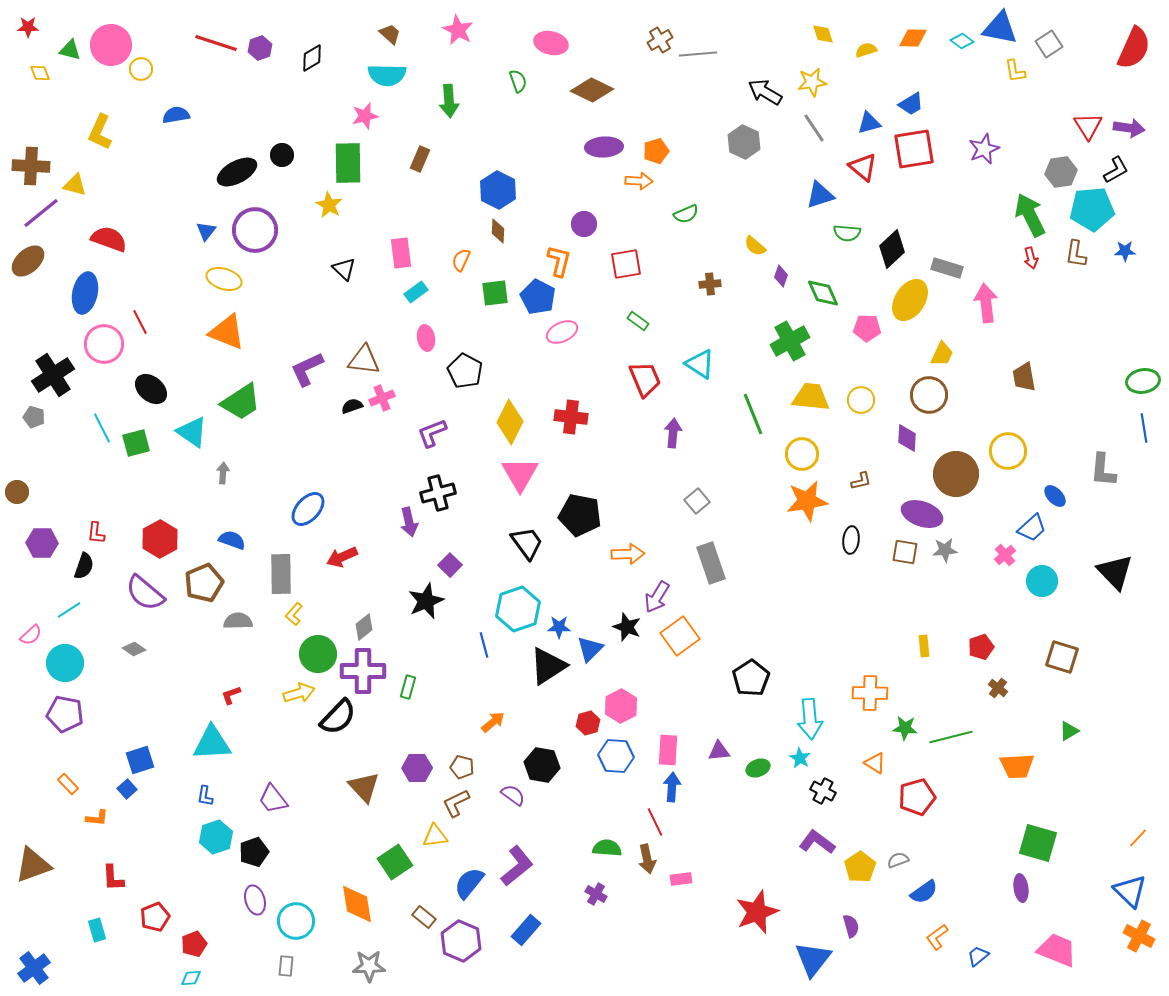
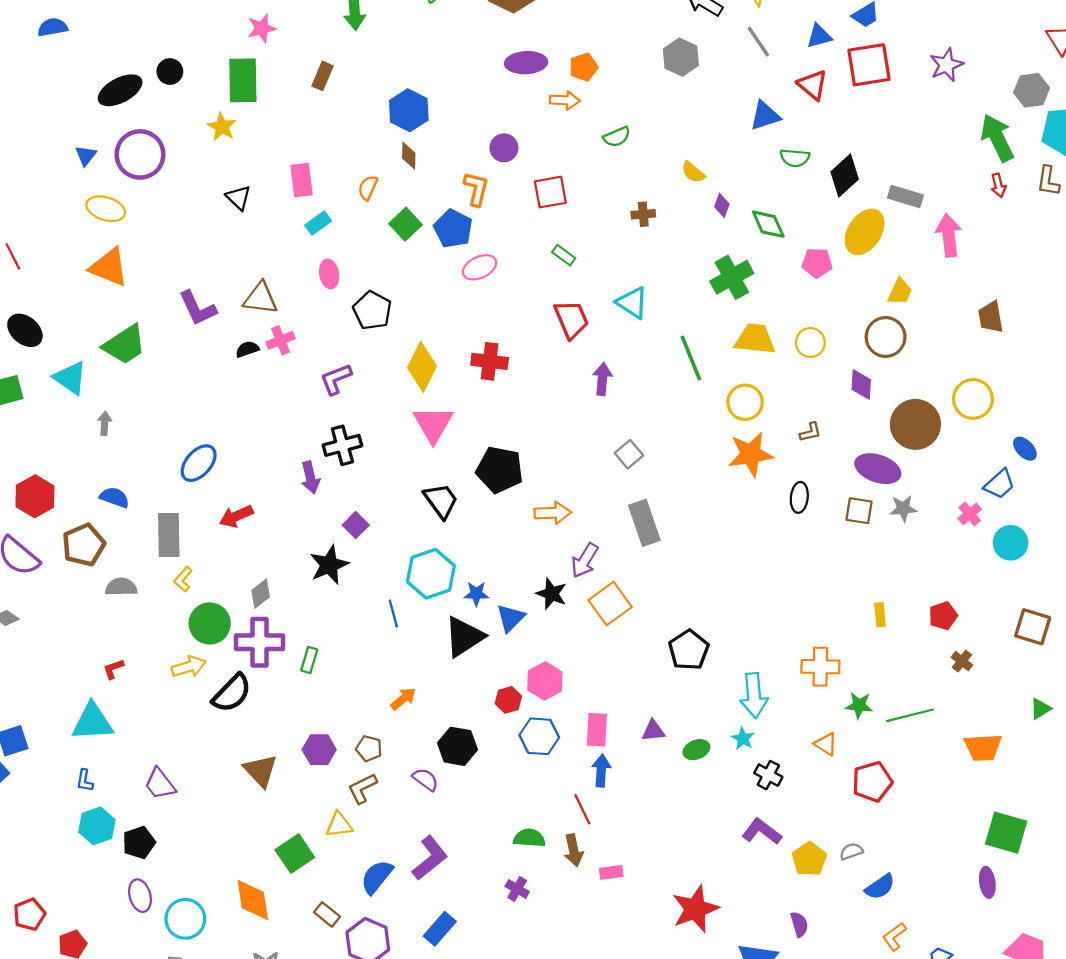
green square: (495, 293) -> (405, 224), turned -36
purple L-shape: (307, 369) -> (198, 308), turned -90

